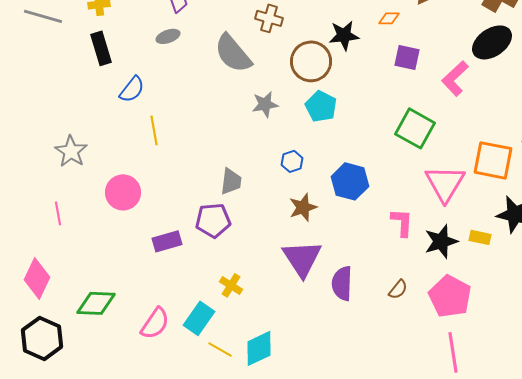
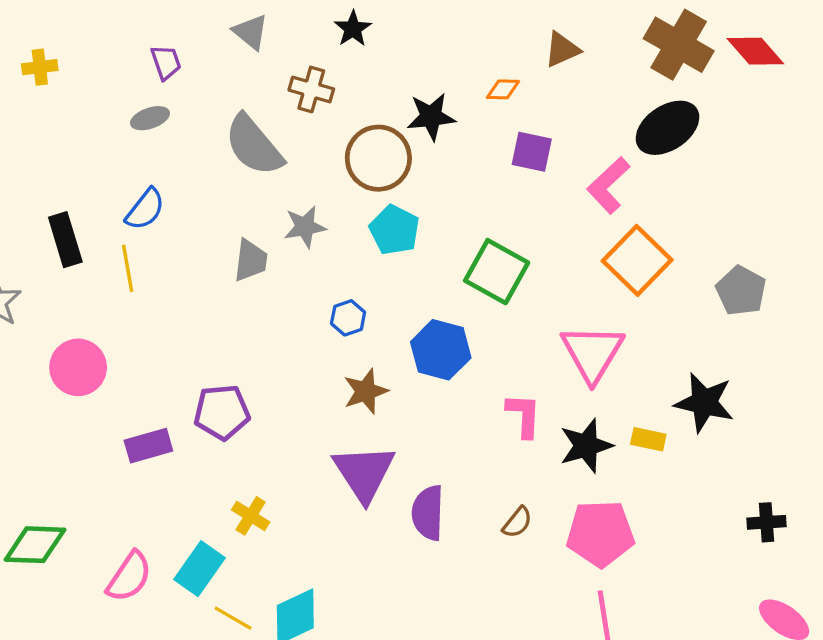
black rectangle: (101, 48) -> (65, 240), moved
blue semicircle: (132, 89) -> (145, 209), moved
green square: (415, 128) -> (497, 272), moved
orange square: (493, 160) -> (637, 260), moved, turned 33
gray trapezoid: (231, 181) -> (251, 260), moved
pink pentagon: (450, 296) -> (600, 533), turned -30

